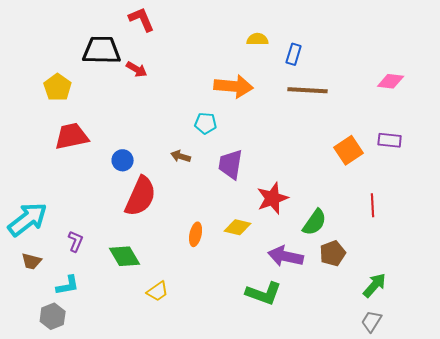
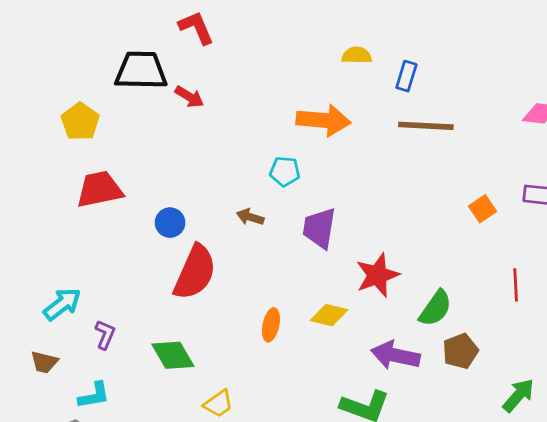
orange square: (349, 150) -> (482, 209), size x0.7
cyan arrow: (28, 219) -> (62, 304), moved, size x0.7

